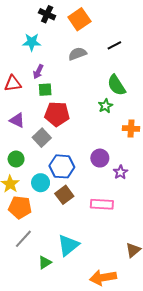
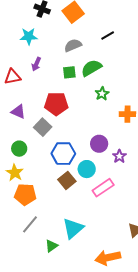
green semicircle: (116, 85) -> (91, 68), moved, turned 95
green square: (45, 90) -> (69, 72), moved
cyan circle: (41, 183) -> (87, 169), moved
pink rectangle: (102, 204) -> (103, 188), turned -35

